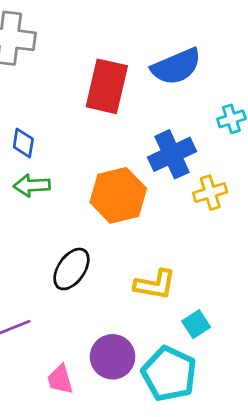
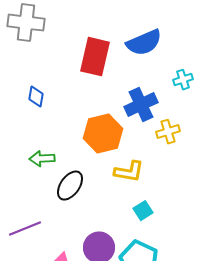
green arrow: (32, 185) -> (42, 159), moved
yellow L-shape: (155, 285) -> (129, 172), moved
cyan square: (196, 324) -> (143, 211), moved

